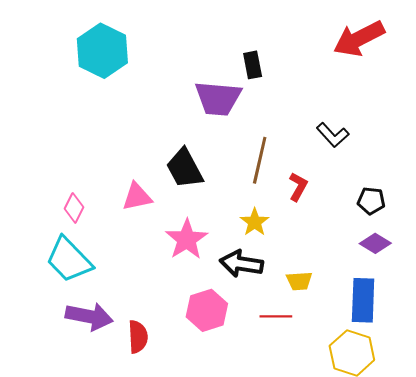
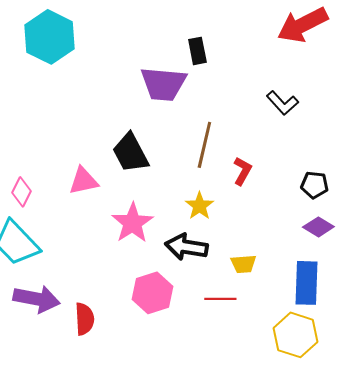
black L-shape: (333, 135) -> (282, 103), moved

